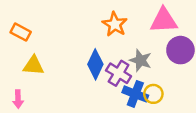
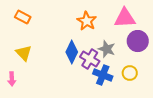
orange rectangle: (21, 32) -> (23, 17), moved
yellow triangle: (34, 66) -> (24, 53), turned 42
yellow circle: (153, 94) -> (130, 73), moved

